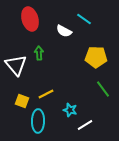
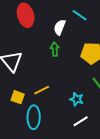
white semicircle: (64, 31) -> (60, 27), turned 84
green arrow: (39, 53) -> (55, 49), moved
cyan star: (70, 110) -> (77, 99), moved

